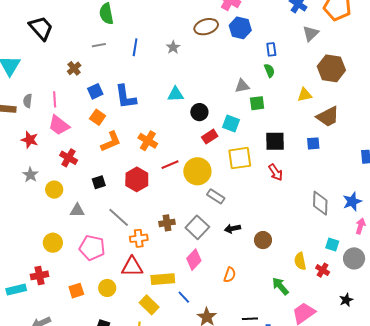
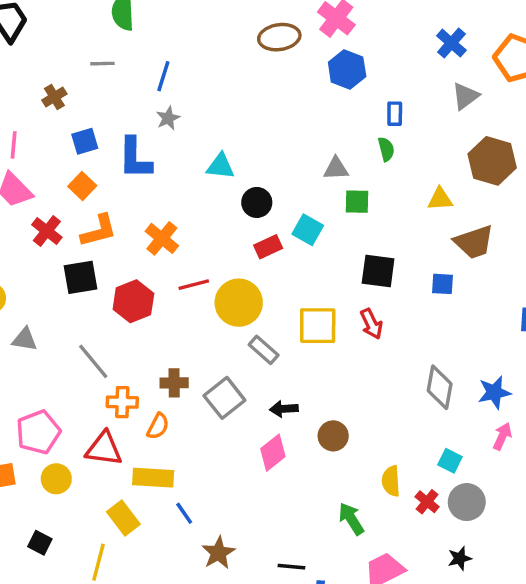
brown ellipse: (206, 27) -> (279, 37), moved
gray star: (173, 47) -> (168, 118), moved
red cross: (69, 158) -> (47, 231), moved
yellow square: (240, 158) -> (318, 326), moved
black square: (99, 182) -> (80, 277), moved, size x1.5
pink pentagon: (92, 248) -> (38, 432), moved, turned 30
gray circle: (354, 258) -> (467, 502), moved
pink diamond: (194, 260) -> (273, 453), moved
orange semicircle: (230, 275) -> (158, 426), moved

